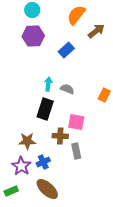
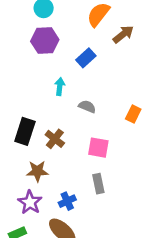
cyan arrow: (48, 84) -> (60, 87), moved
black rectangle: (45, 109) -> (25, 131), moved
brown cross: (60, 136) -> (55, 139), moved, turned 35
blue cross: (43, 162) -> (67, 201), moved

